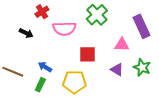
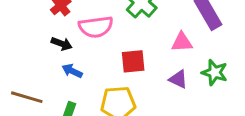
black arrow: (26, 33) -> (62, 44), moved
blue arrow: (45, 67) -> (72, 71), moved

